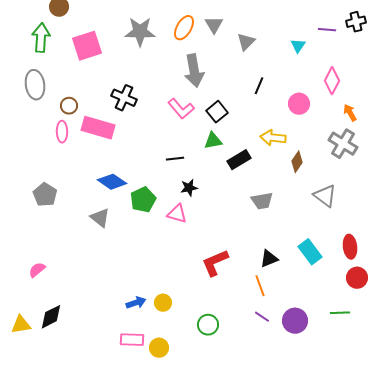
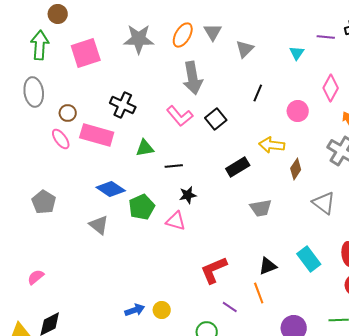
pink ellipse: (62, 132) -> (61, 139), turned -35
green triangle: (213, 141) -> (145, 148), moved
purple line: (262, 317) -> (230, 307), moved

